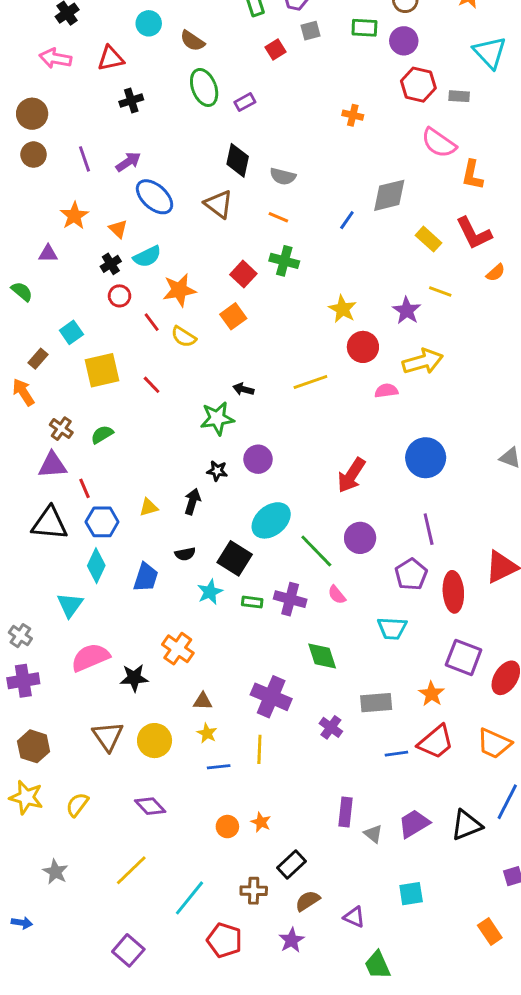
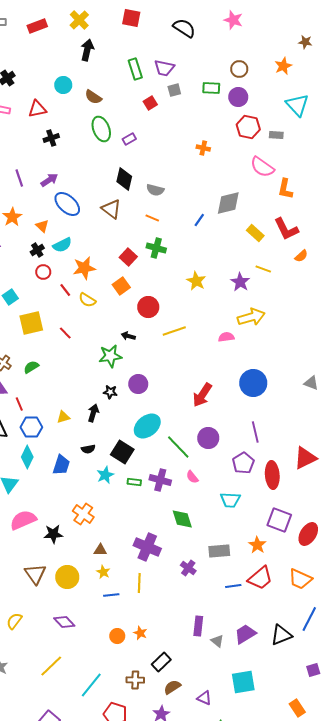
red circle: (363, 347) -> (148, 307), moved
cyan square: (411, 894) -> (243, 682), size x1.4

